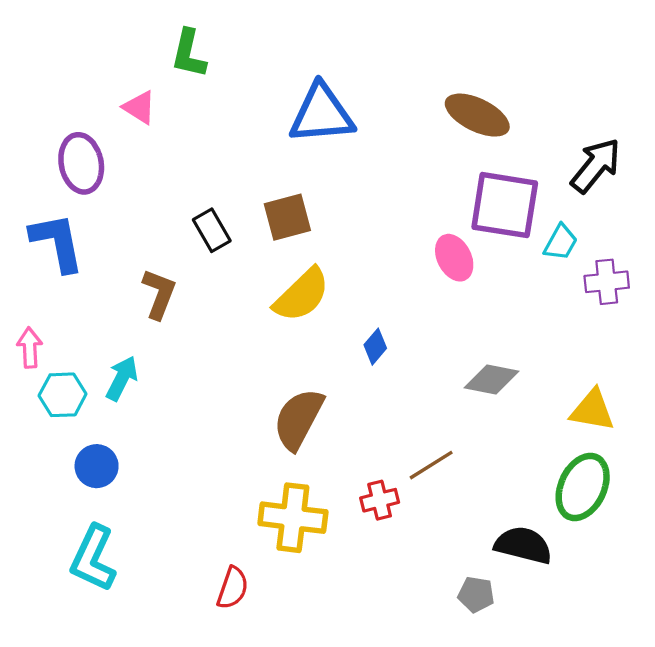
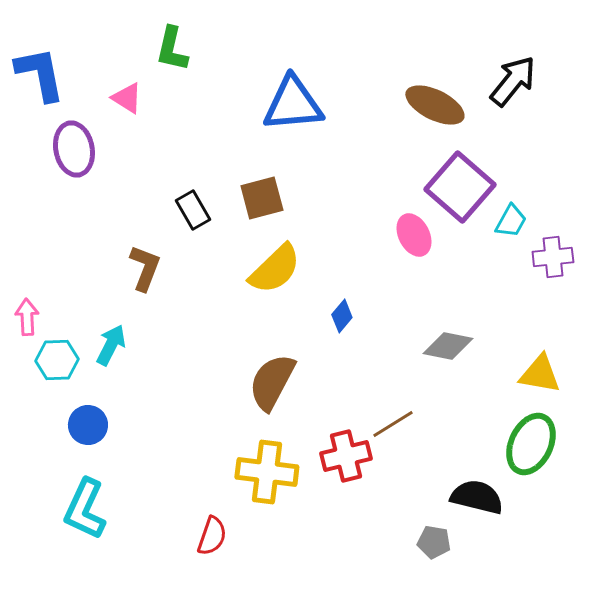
black arrow: (596, 166) -> (513, 81), moved
purple square: (505, 205) -> (460, 187), turned 32
blue L-shape: (57, 242) -> (40, 74), moved
red cross: (380, 500) -> (346, 456), size x1.4

